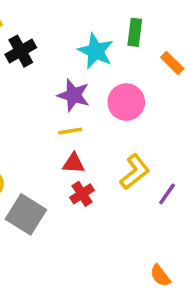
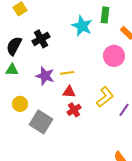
black cross: (21, 51) -> (41, 39), moved
purple star: (73, 95) -> (45, 76), moved
pink circle: (126, 102) -> (114, 56), moved

